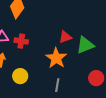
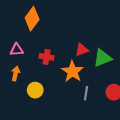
red cross: (21, 41) -> (47, 57), moved
gray line: (57, 85) -> (86, 93), moved

